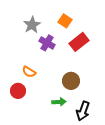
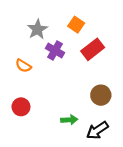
orange semicircle: (29, 72) -> (23, 66), moved
brown circle: (71, 81) -> (101, 95), moved
black arrow: (83, 111) -> (97, 130), turned 36

